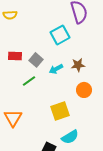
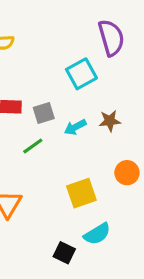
gray square: (36, 60) -> (44, 113), turned 32
orange circle: (84, 90) -> (127, 173), moved

